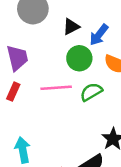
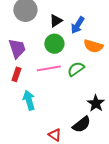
green circle: (79, 58) -> (54, 44), moved
cyan arrow: (23, 150) -> (29, 100), moved

